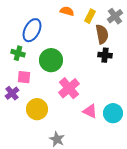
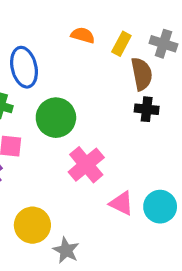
gray cross: (115, 16) -> (163, 44), turned -35
blue ellipse: (32, 30) -> (24, 67), turned -40
yellow circle: (37, 109) -> (32, 225), moved

